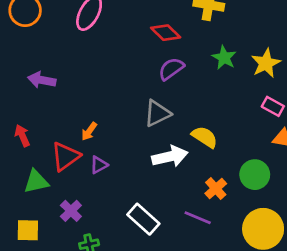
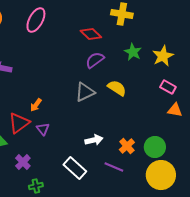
yellow semicircle: (205, 137) -> (117, 88), moved
white arrow: (170, 156) -> (94, 140), moved, size x0.7
purple triangle: (99, 165) -> (43, 129), turned -40
green circle: (255, 175) -> (155, 147), moved

